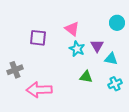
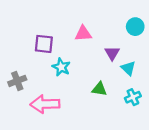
pink triangle: (72, 29) -> (83, 34), turned -42
cyan star: (77, 49) -> (61, 67), moved
cyan triangle: (111, 59) -> (128, 68), turned 32

